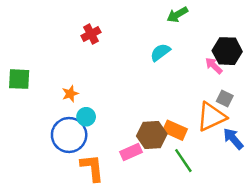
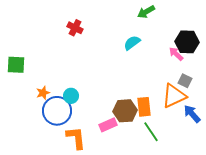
red cross: (91, 34) -> (75, 28), turned -35
orange star: (70, 94) -> (43, 93), moved
orange rectangle: (175, 130) -> (144, 107), turned 60

